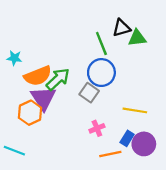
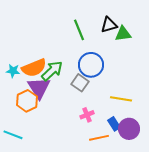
green line: (101, 44) -> (79, 30), moved
cyan star: (14, 58) -> (13, 71), moved
blue rectangle: (127, 138) -> (114, 124), turned -64

